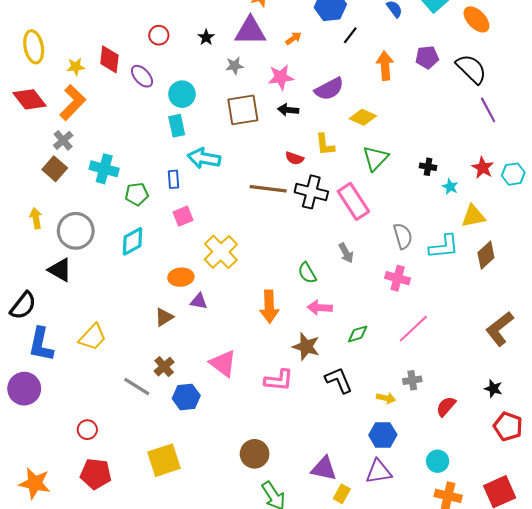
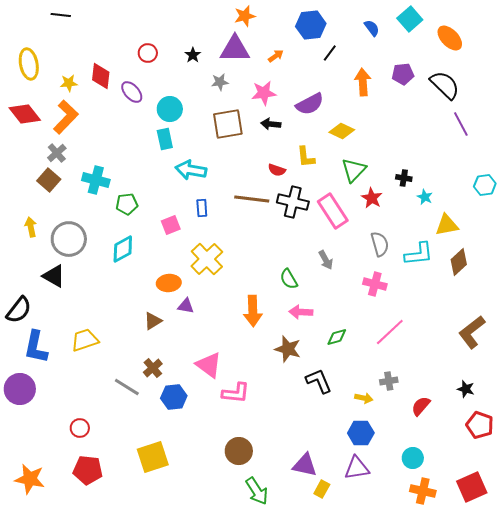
red star: (483, 168) -> (372, 198), moved
blue rectangle: (174, 179) -> (202, 208), moved
yellow trapezoid: (93, 337) -> (85, 340), turned -152
pink L-shape: (279, 380) -> (236, 393), moved

